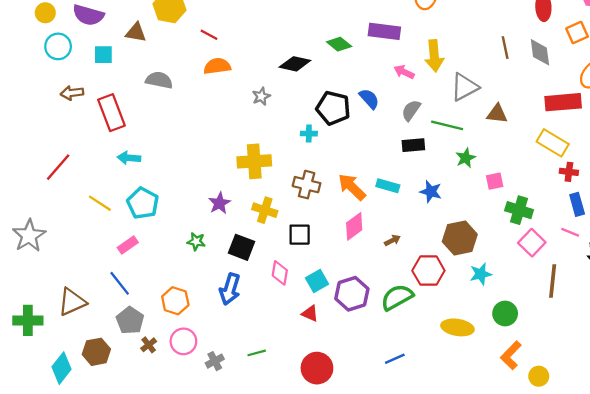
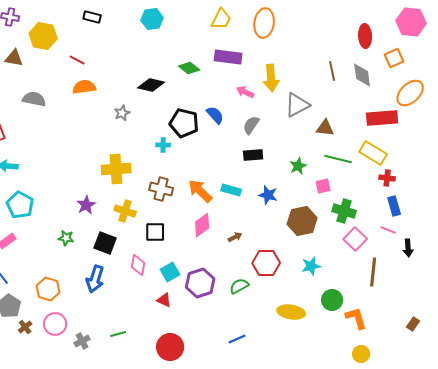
green line: (447, 125) -> (338, 159), moved
brown hexagon: (460, 238) -> (302, 221), moved
green semicircle: (397, 297) -> (239, 286), size x0.7
orange L-shape: (511, 355) -> (356, 318), moved, turned 120

